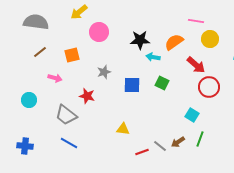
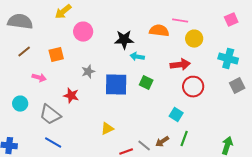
orange semicircle: (174, 42) -> (159, 31), moved, turned 42
red arrow: (196, 65) -> (180, 65), turned -48
blue square: (132, 85) -> (116, 85), size x1.4
cyan circle: (29, 100) -> (20, 104), moved
yellow triangle: (123, 129) -> (107, 129), turned -32

